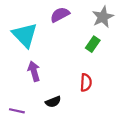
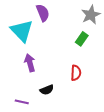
purple semicircle: (60, 15) -> (43, 13), moved, turned 96
purple line: (17, 111) -> (22, 102), moved

